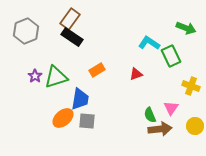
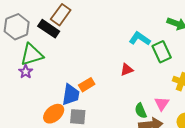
black rectangle: (72, 37) -> (49, 29), moved
orange rectangle: (97, 70) -> (87, 85), moved
green triangle: (56, 77) -> (32, 55), moved

